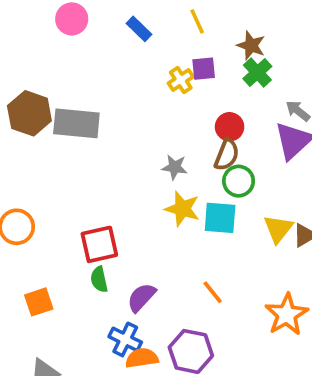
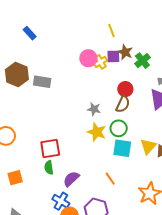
pink circle: (72, 19) -> (88, 58), moved
blue rectangle: (139, 29) -> (30, 33), moved
brown star: (251, 46) -> (125, 52), moved
gray rectangle: (76, 123) -> (42, 82), size x0.7
green circle: (239, 181) -> (119, 128), moved
cyan square: (220, 218) -> (122, 148), moved

